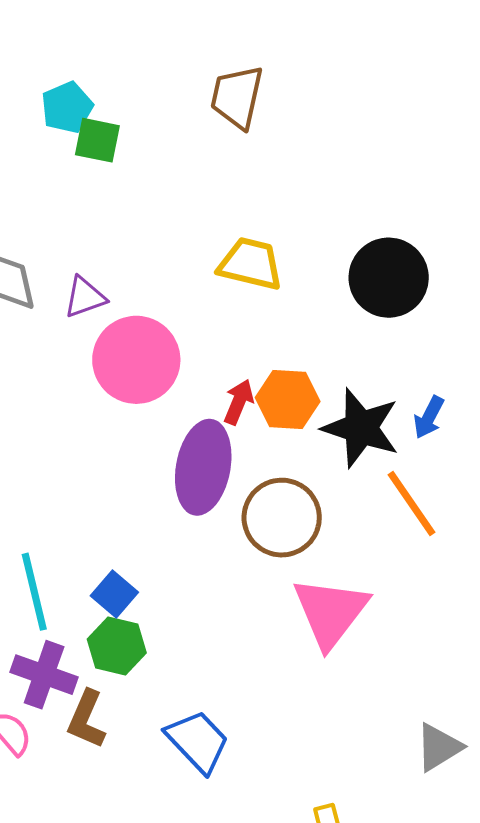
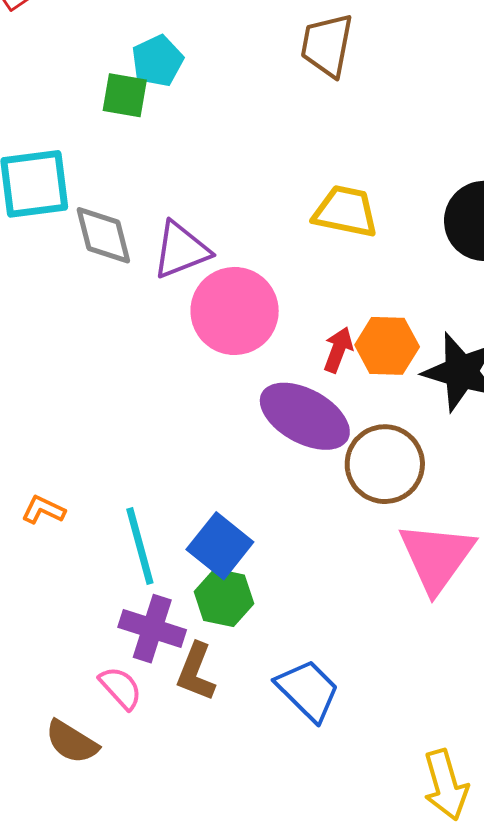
green square: (97, 140) -> (125, 95), moved
purple triangle: (85, 297) -> (181, 250), size x1.4
purple ellipse: (203, 467) -> (305, 416), turned -70
blue square: (114, 594) -> (220, 546), size x1.4

